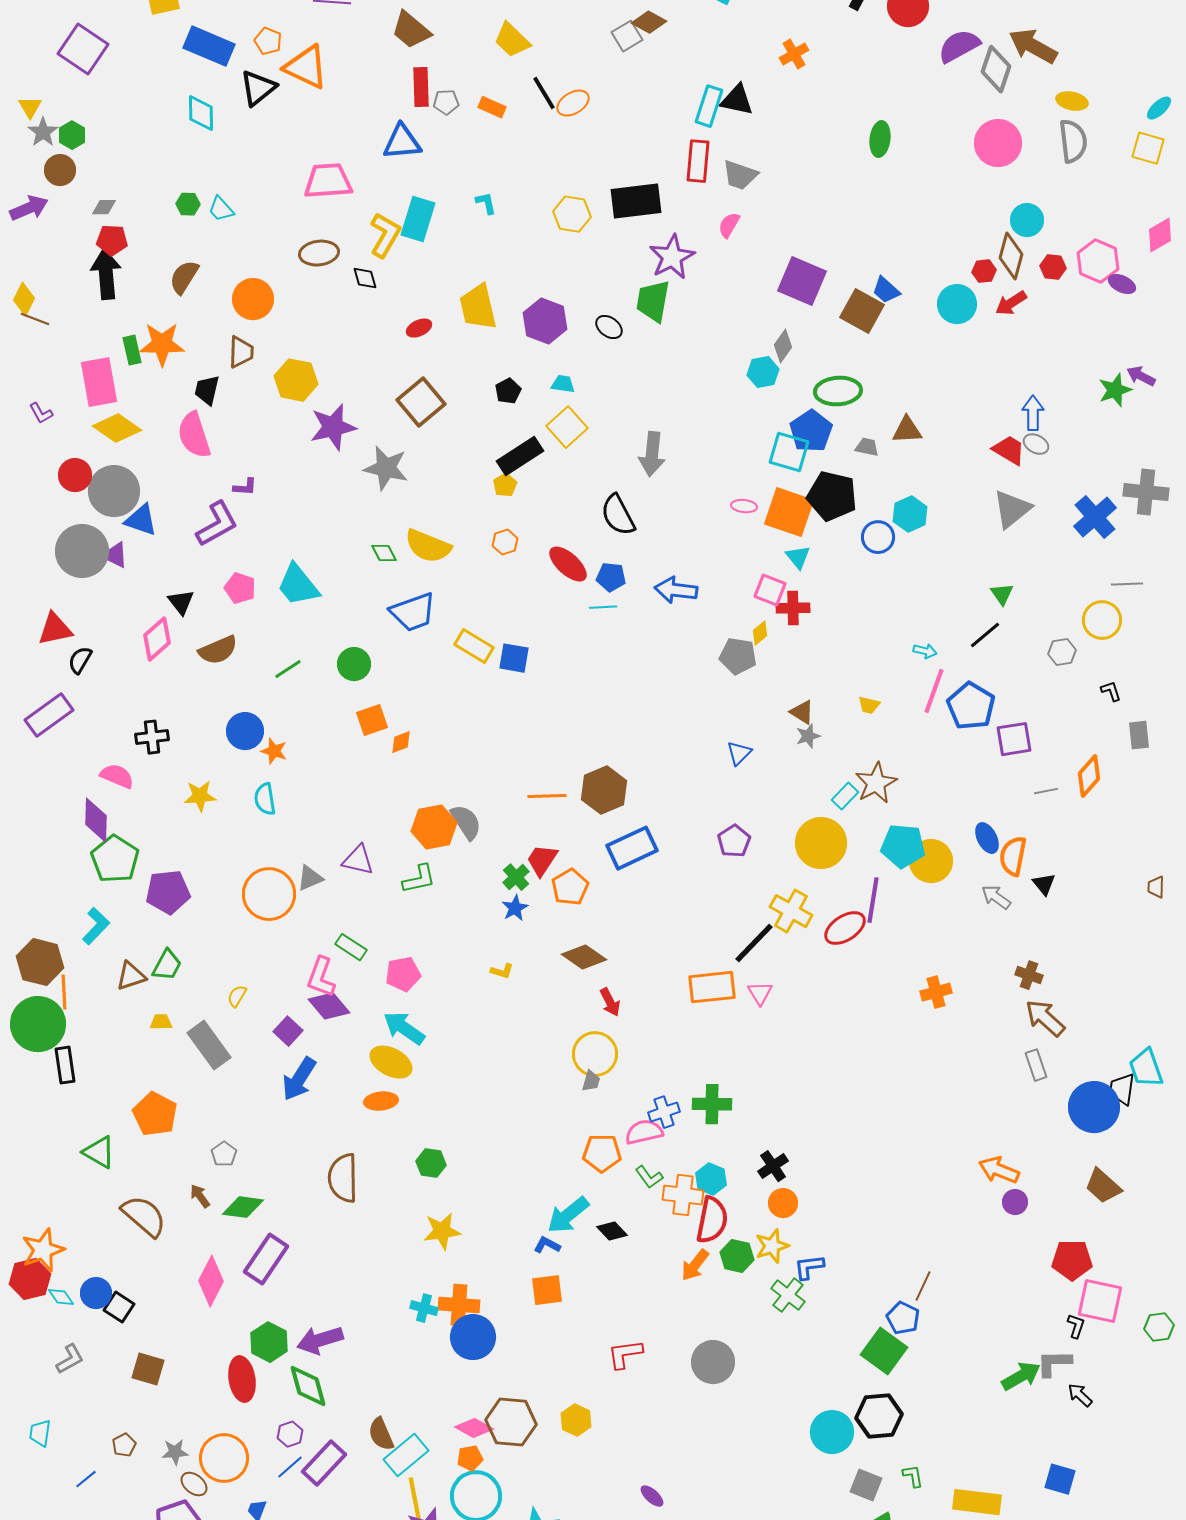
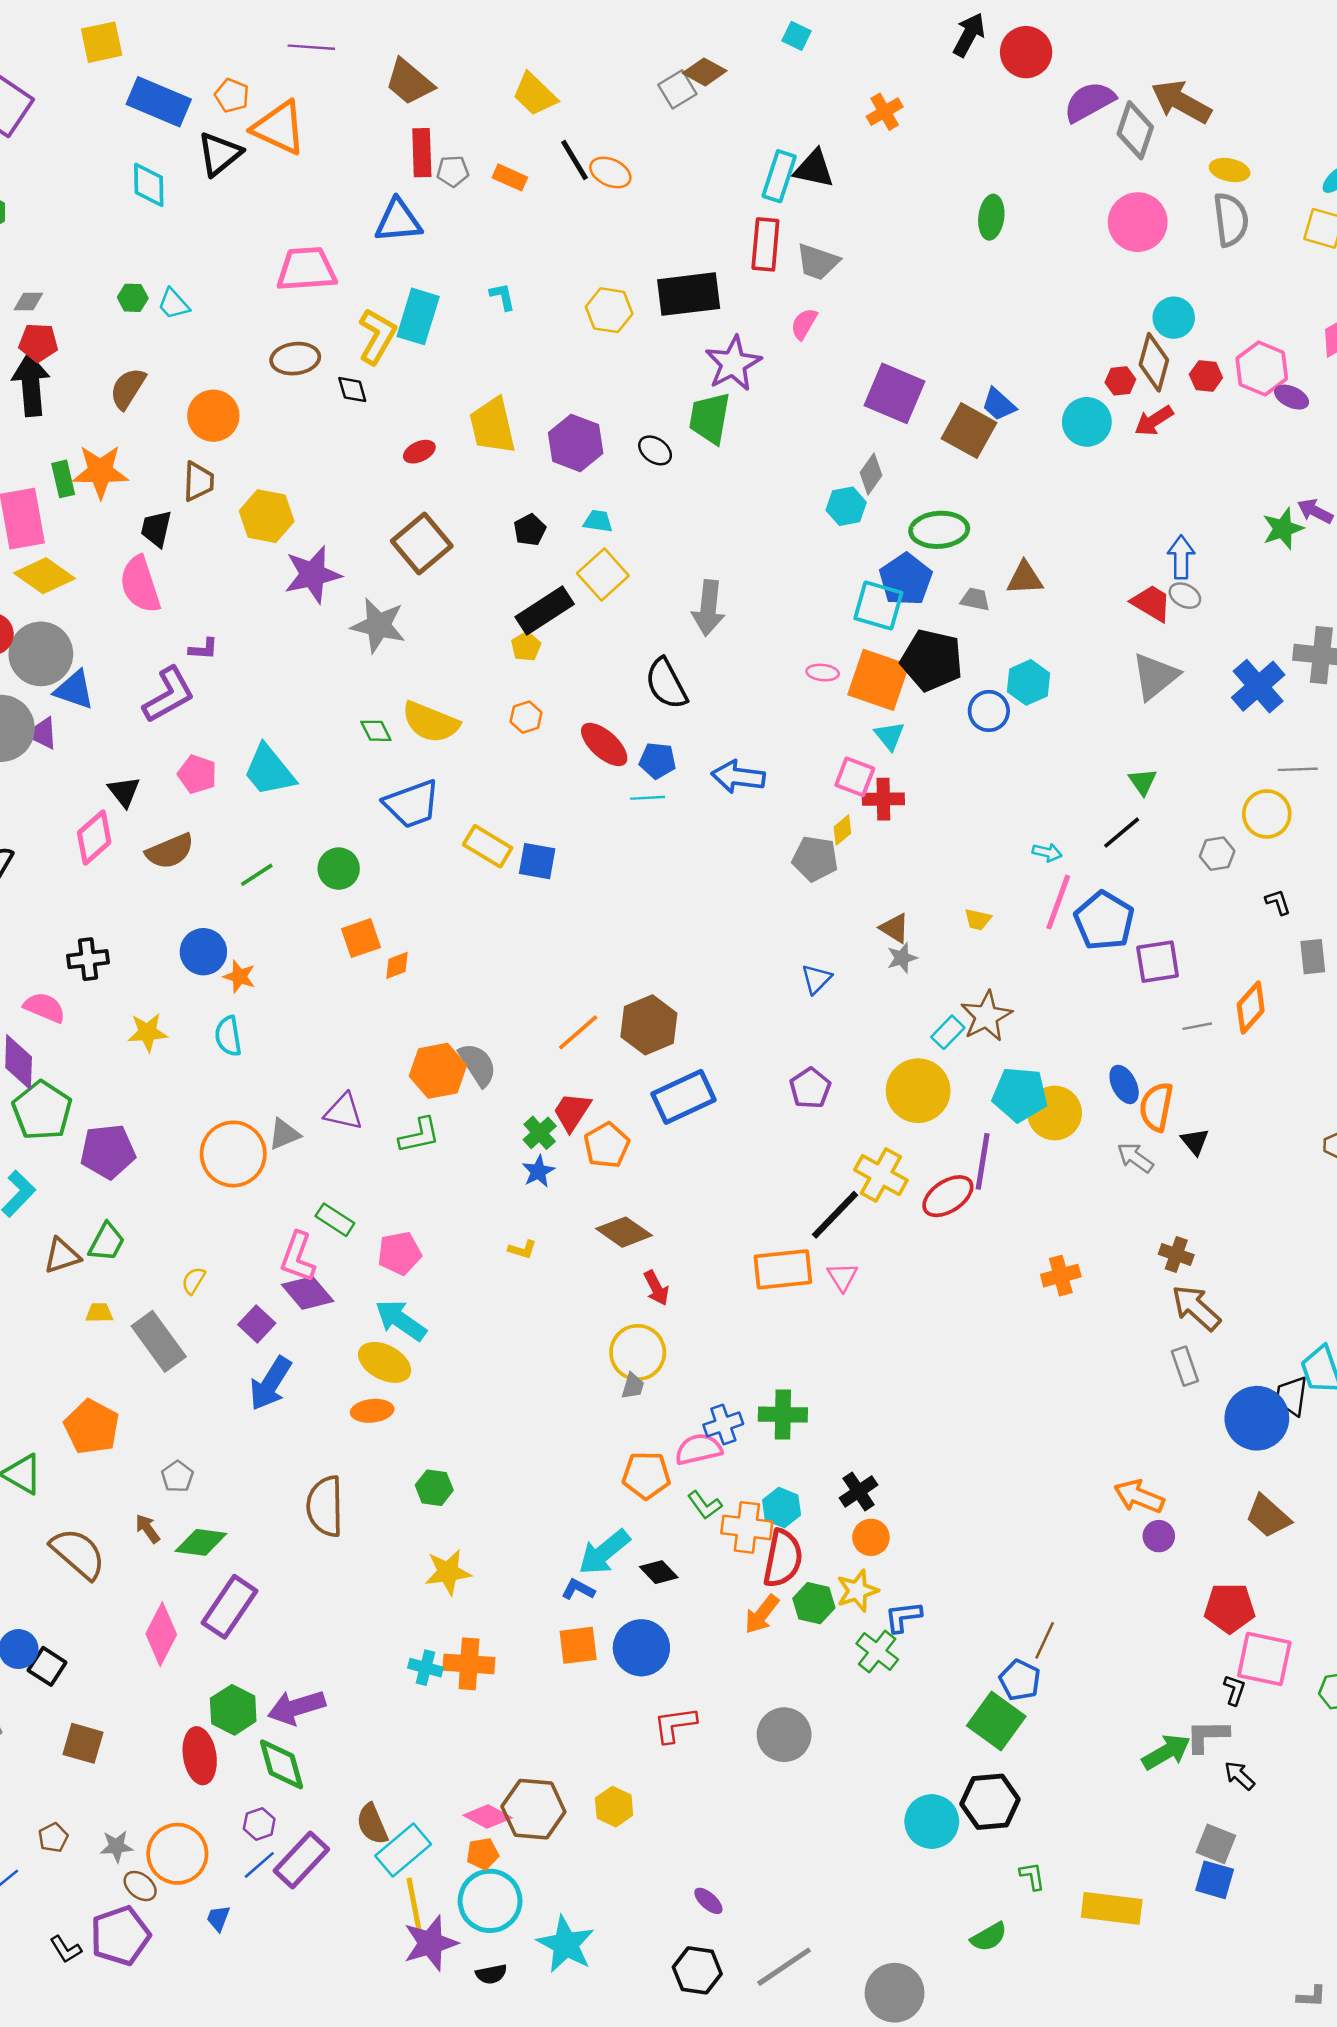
orange ellipse: (573, 103) -> (610, 172), turned 56
orange line: (547, 796) -> (578, 1032), turned -39
blue circle: (473, 1337) -> (641, 1648), moved
gray square: (866, 1485) -> (1216, 1844), moved

